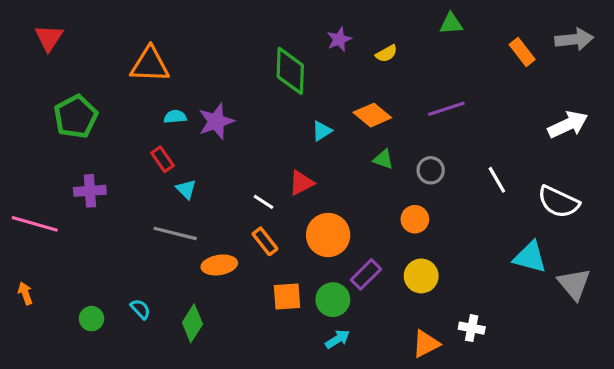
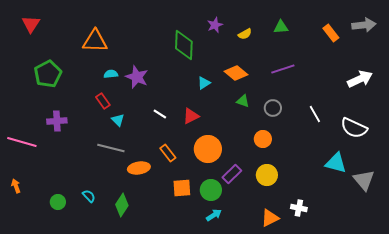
green triangle: (451, 24) -> (281, 27), moved
purple star: (216, 121) -> (137, 77), turned -30
white line: (263, 202) -> (160, 114), moved

